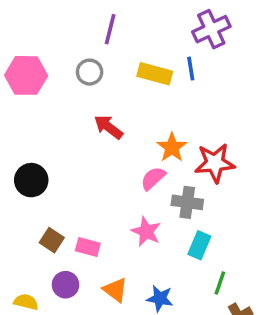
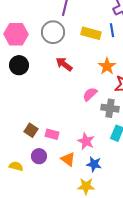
gray circle: (90, 72) -> (53, 32), size x1.5
orange star: (172, 148) -> (107, 66), moved
black circle: (31, 180) -> (19, 65), moved
pink star: (146, 232) -> (86, 141), moved

